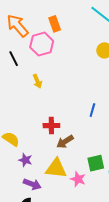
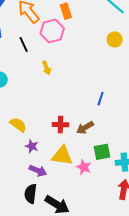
red cross: (51, 126) -> (60, 125), moved
brown arrow: (65, 142) -> (85, 128), moved

